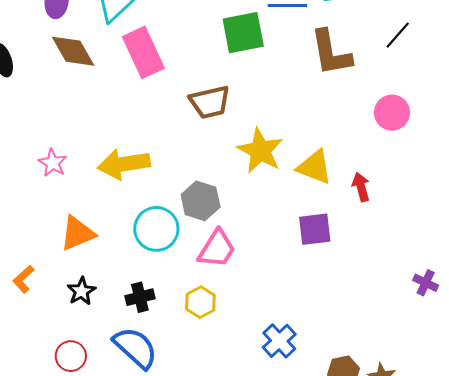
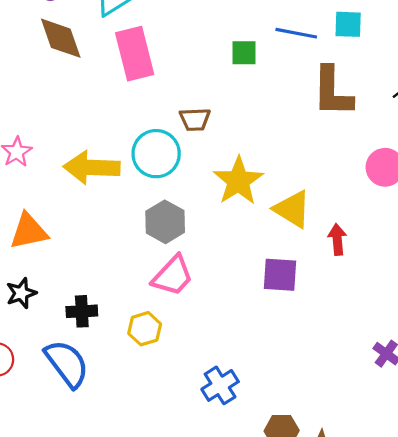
green square: (243, 33) -> (244, 53), size x0.6
brown trapezoid: (210, 102) -> (195, 119), size x0.7
cyan circle: (156, 229) -> (156, 154), moved

